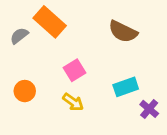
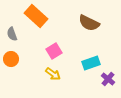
gray semicircle: (19, 36) -> (12, 34), moved, turned -72
orange circle: (25, 91) -> (11, 59), moved

